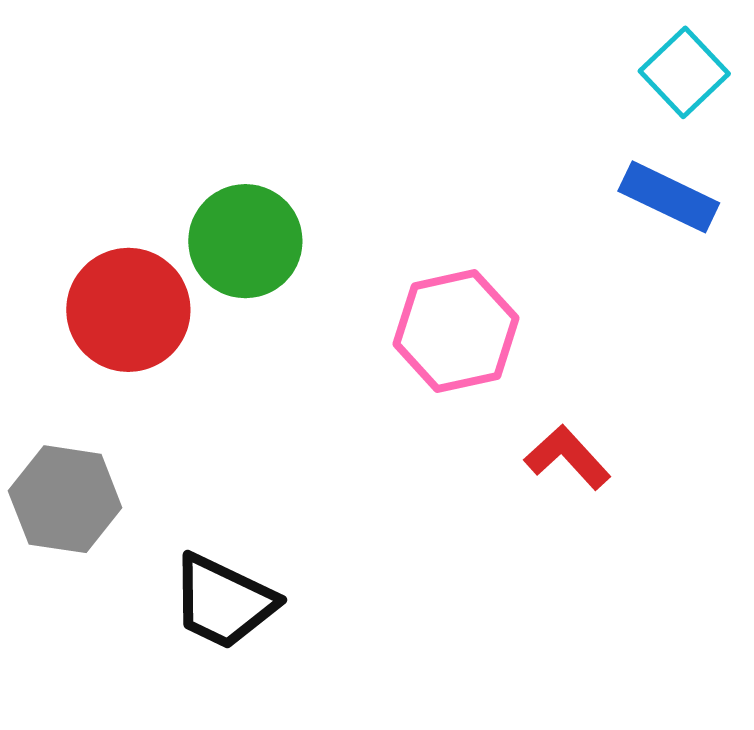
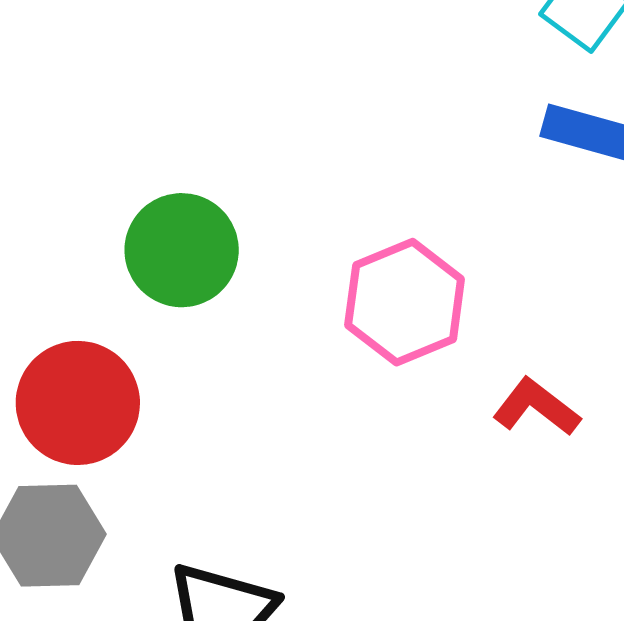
red circle: (128, 310) -> (78, 403), moved

